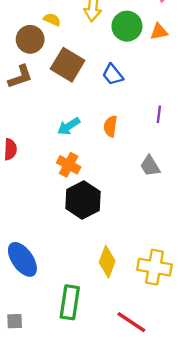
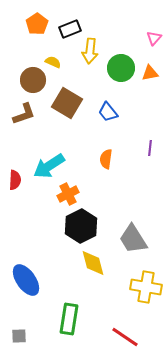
cyan arrow: (69, 126) -> (49, 166), moved, size x1.5
orange cross: (69, 165) -> (68, 194), turned 35
gray trapezoid: (150, 166) -> (133, 239), moved, size x1.5
yellow diamond: (107, 262) -> (93, 263), moved, turned -36

